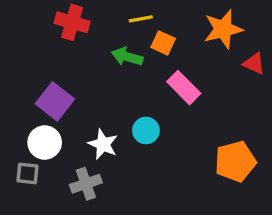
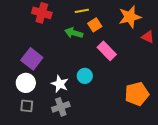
orange square: (163, 43) -> (95, 25), turned 32
gray square: (27, 173) -> (27, 106), moved
gray cross: (86, 184) -> (61, 107), moved

